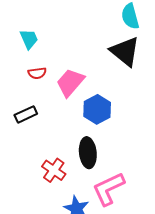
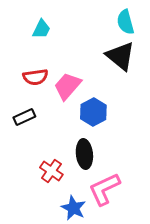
cyan trapezoid: (29, 39) -> (41, 29), moved, turned 50
red semicircle: (37, 73) -> (35, 77), size x1.4

